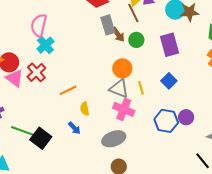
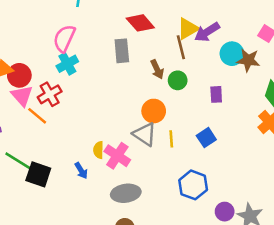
gray rectangle: (108, 25) -> (122, 51), moved
purple rectangle: (170, 45) -> (216, 94), size x0.6
orange line: (68, 90) -> (37, 116), moved, turned 54
pink cross: (124, 109) -> (117, 156), moved
purple circle: (186, 117) -> (225, 212), moved
black square: (41, 138) -> (38, 174), turned -30

